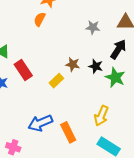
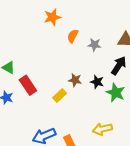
orange semicircle: (40, 19) -> (73, 36), moved
yellow arrow: (101, 116) -> (102, 129), turned 54

